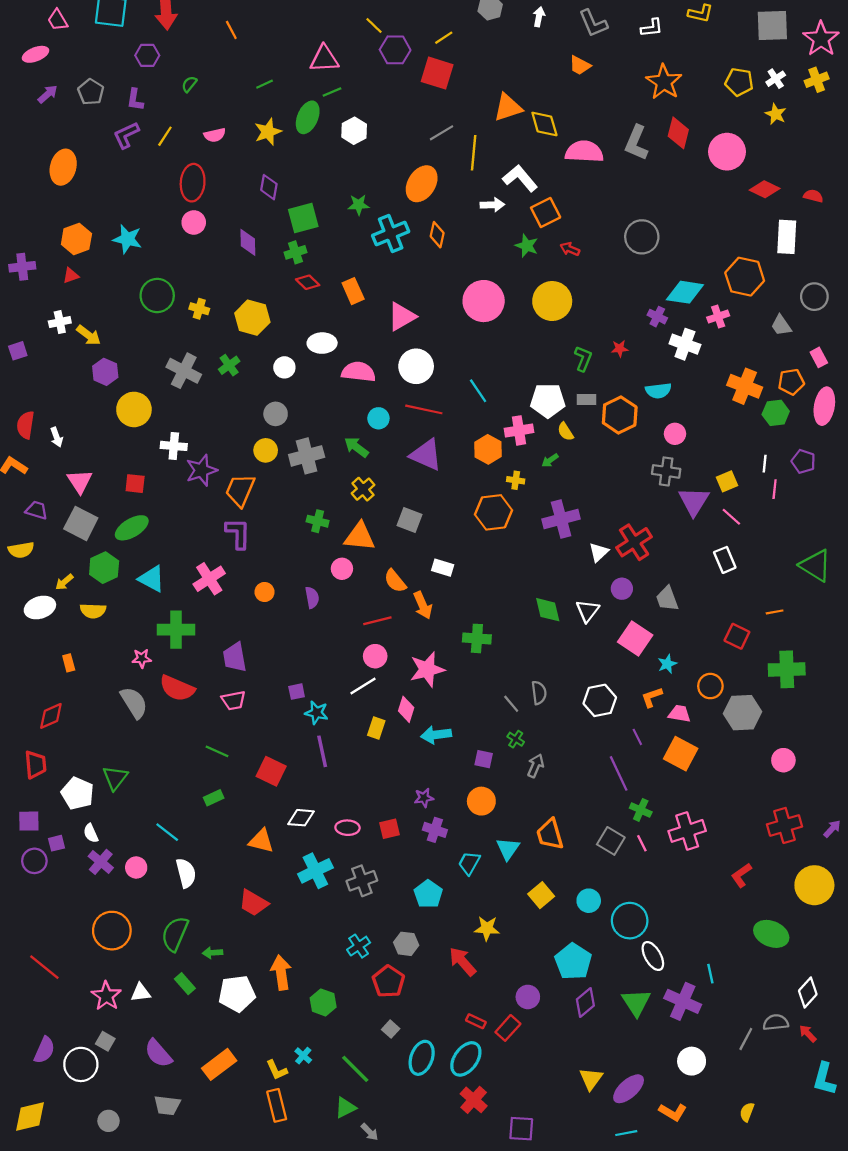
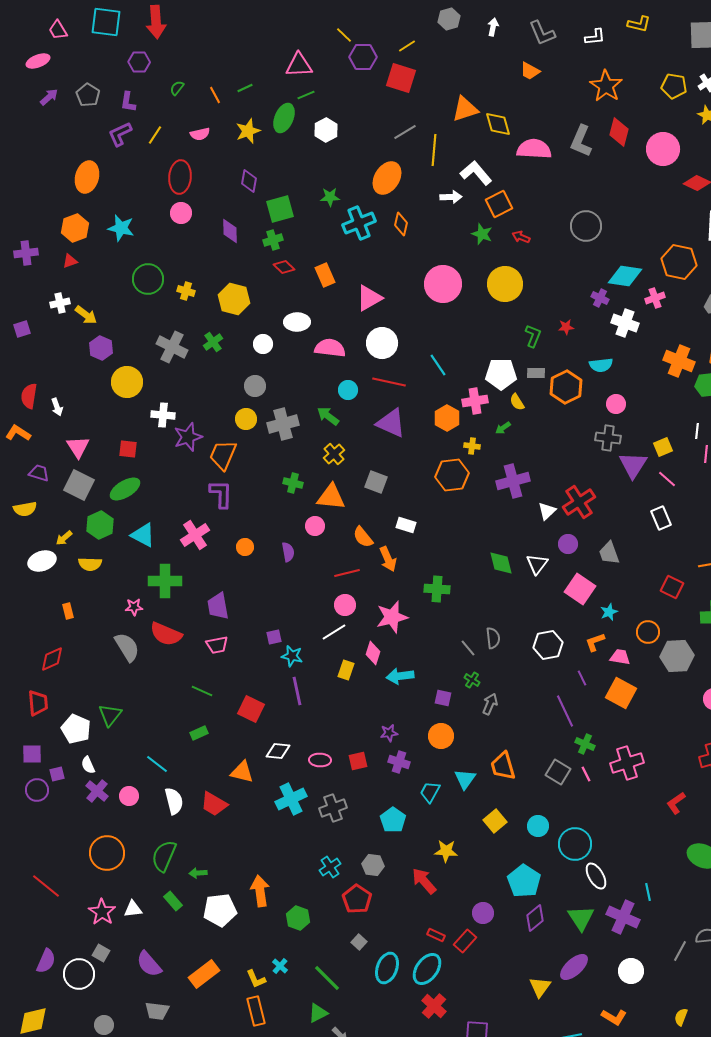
orange line: (231, 30) -> (215, 95), moved
orange ellipse: (63, 167) -> (87, 177), moved
red trapezoid: (253, 903) -> (214, 804), moved
purple ellipse: (629, 1089) -> (574, 967), moved

